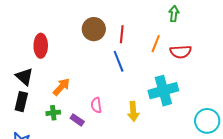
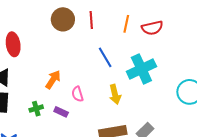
blue line: (119, 61) -> (105, 57), moved
orange arrow: (61, 87) -> (53, 80), moved

